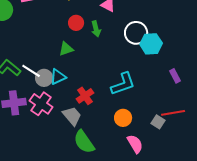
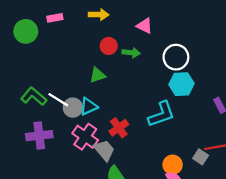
green arrow: (96, 29) -> (131, 53), turned -70
cyan hexagon: (151, 44) -> (182, 84), moved
pink cross: (41, 104) -> (85, 137), moved
orange circle: (123, 118) -> (173, 165), moved

